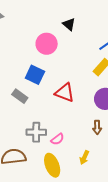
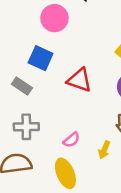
gray cross: (36, 132) -> (26, 127), moved
yellow arrow: (84, 157) -> (104, 150), moved

